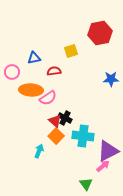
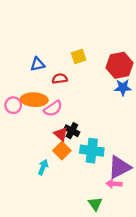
red hexagon: (100, 33) -> (120, 65), moved
pink circle: (12, 72) -> (13, 105), moved
pink arrow: (103, 166) -> (114, 184), turned -136

